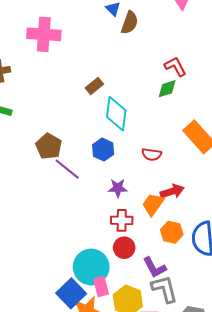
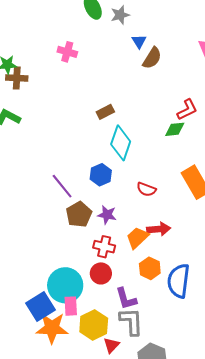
pink cross: (44, 34) -> (67, 52), size x0.6
red L-shape: (175, 67) -> (187, 110), turned 80
brown pentagon: (49, 146) -> (79, 214), moved

